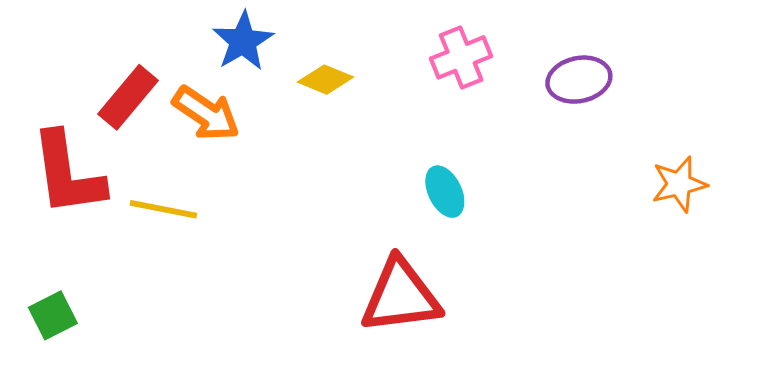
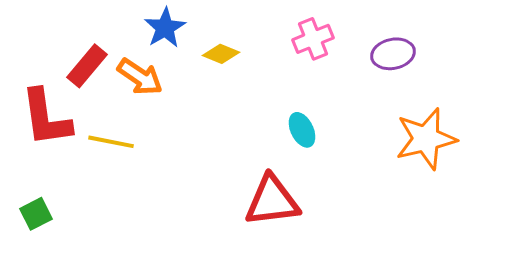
orange star: (679, 184) -> (426, 139), moved, size x1.6

